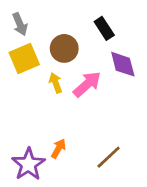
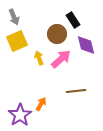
brown circle: (64, 48) -> (57, 34), moved
brown line: (109, 157) -> (76, 91), moved, turned 36

